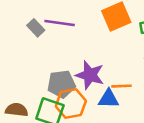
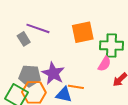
gray rectangle: (36, 28) -> (24, 39), moved

